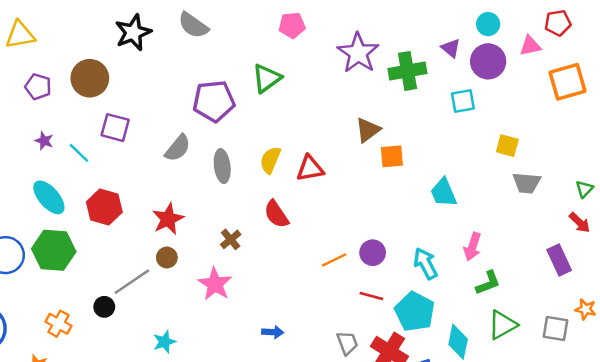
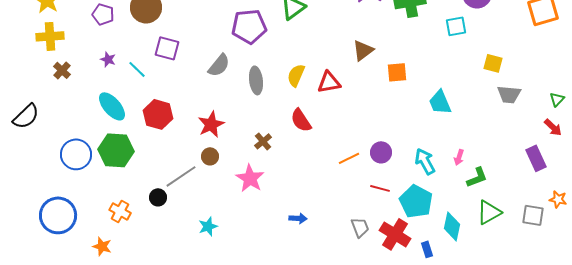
brown triangle: (368, 130) -> (363, 50), moved
pink arrow: (472, 247) -> (459, 157), moved, size x0.7

